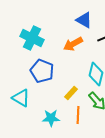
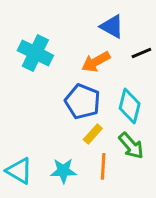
blue pentagon: (42, 71) -> (83, 102), moved
cyan triangle: (21, 98) -> (19, 171), moved

